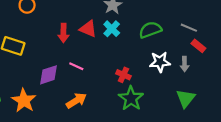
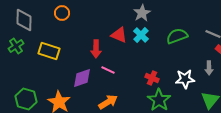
red arrow: (63, 33) -> (96, 49), moved
white star: (160, 62) -> (185, 79), moved

